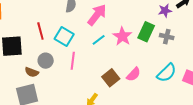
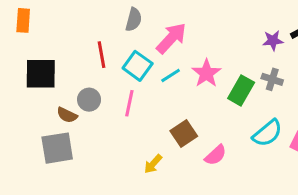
red line: (40, 31) -> (102, 55), moved
green rectangle: (146, 32) -> (241, 90), moved
cyan square: (64, 36) -> (138, 66), moved
pink semicircle: (134, 74) -> (216, 155), moved

